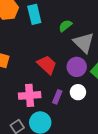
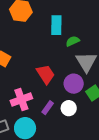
cyan rectangle: (34, 14) -> (56, 25), moved
pink cross: (30, 95) -> (21, 100), turned -30

